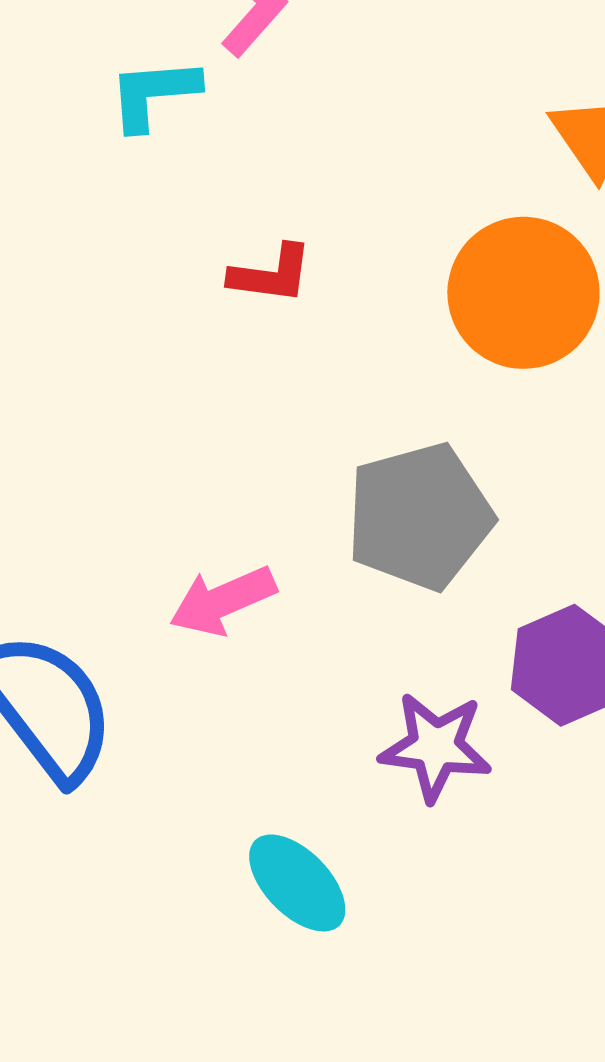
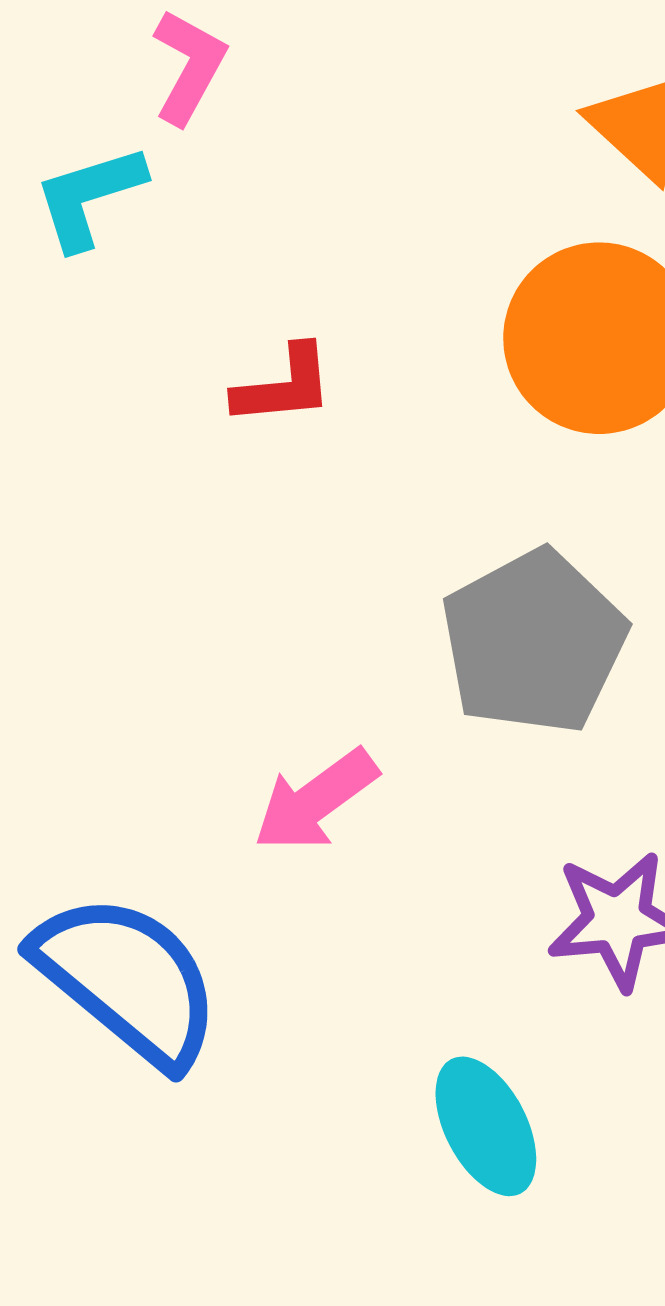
cyan ellipse: (297, 883) -> (486, 1126), turned 30

